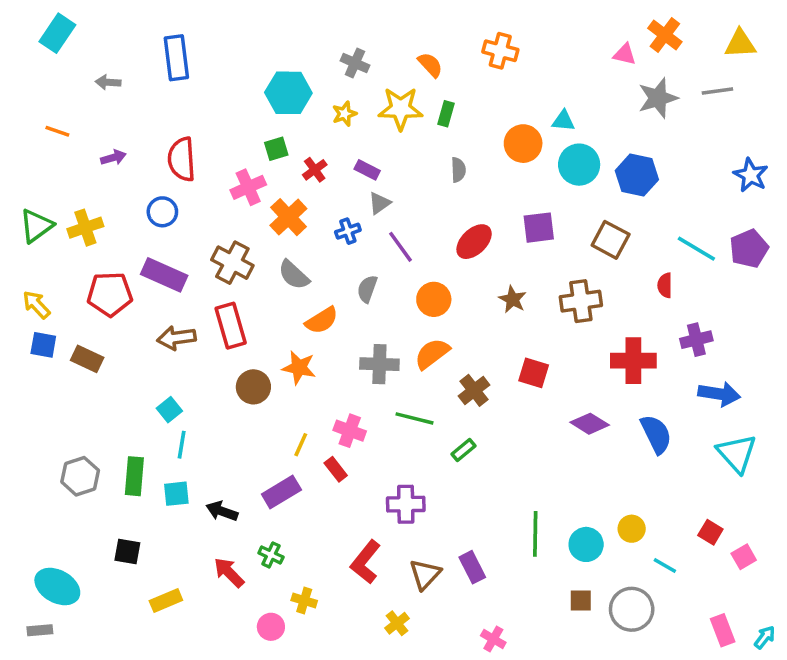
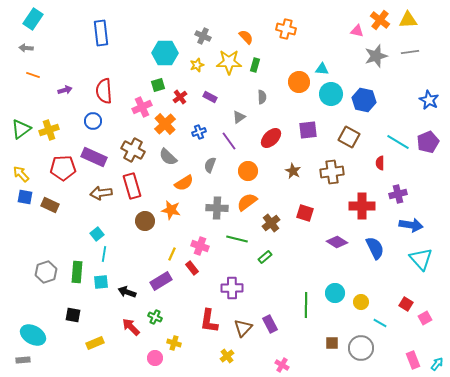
yellow triangle: (740, 44) -> (408, 20), moved
gray arrow: (108, 82) -> (26, 48), moved
gray triangle: (379, 203) -> (239, 117), moved
cyan circle: (586, 544) -> (335, 293), moved
red L-shape: (365, 562) -> (209, 321), turned -30

